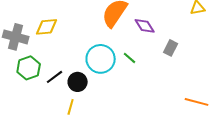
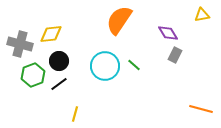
purple diamond: (145, 26) -> (168, 33), moved
black circle: (78, 82) -> (59, 61), moved

